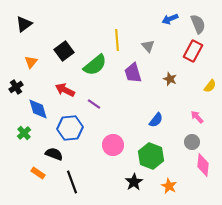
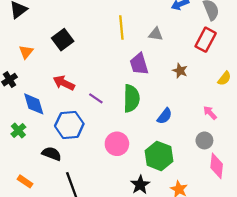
gray triangle: (148, 46) -> (156, 34), turned -40
green semicircle: (95, 65) -> (131, 98), moved, turned -50
orange rectangle: (38, 173) -> (25, 181), moved

